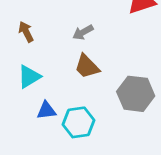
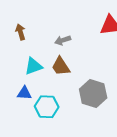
cyan triangle: (29, 77) -> (33, 66), moved

